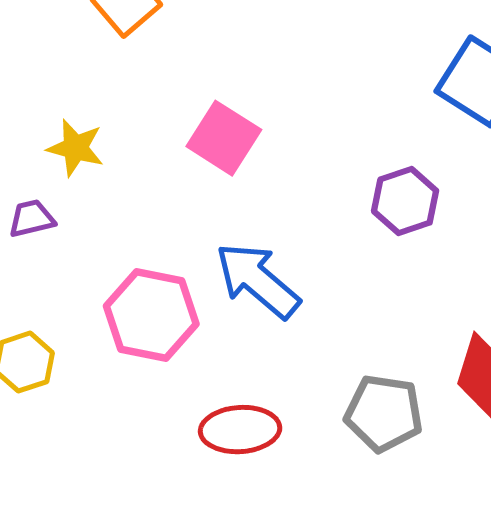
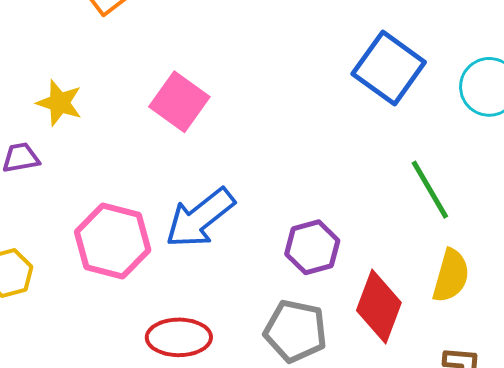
purple hexagon: (405, 201) -> (312, 247), moved
blue arrow: (258, 280) -> (200, 218), turned -82

